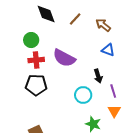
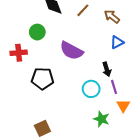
blue triangle: (108, 50) -> (117, 42), turned -48
red cross: (36, 60) -> (19, 53), moved
purple line: (113, 91) -> (114, 87), moved

